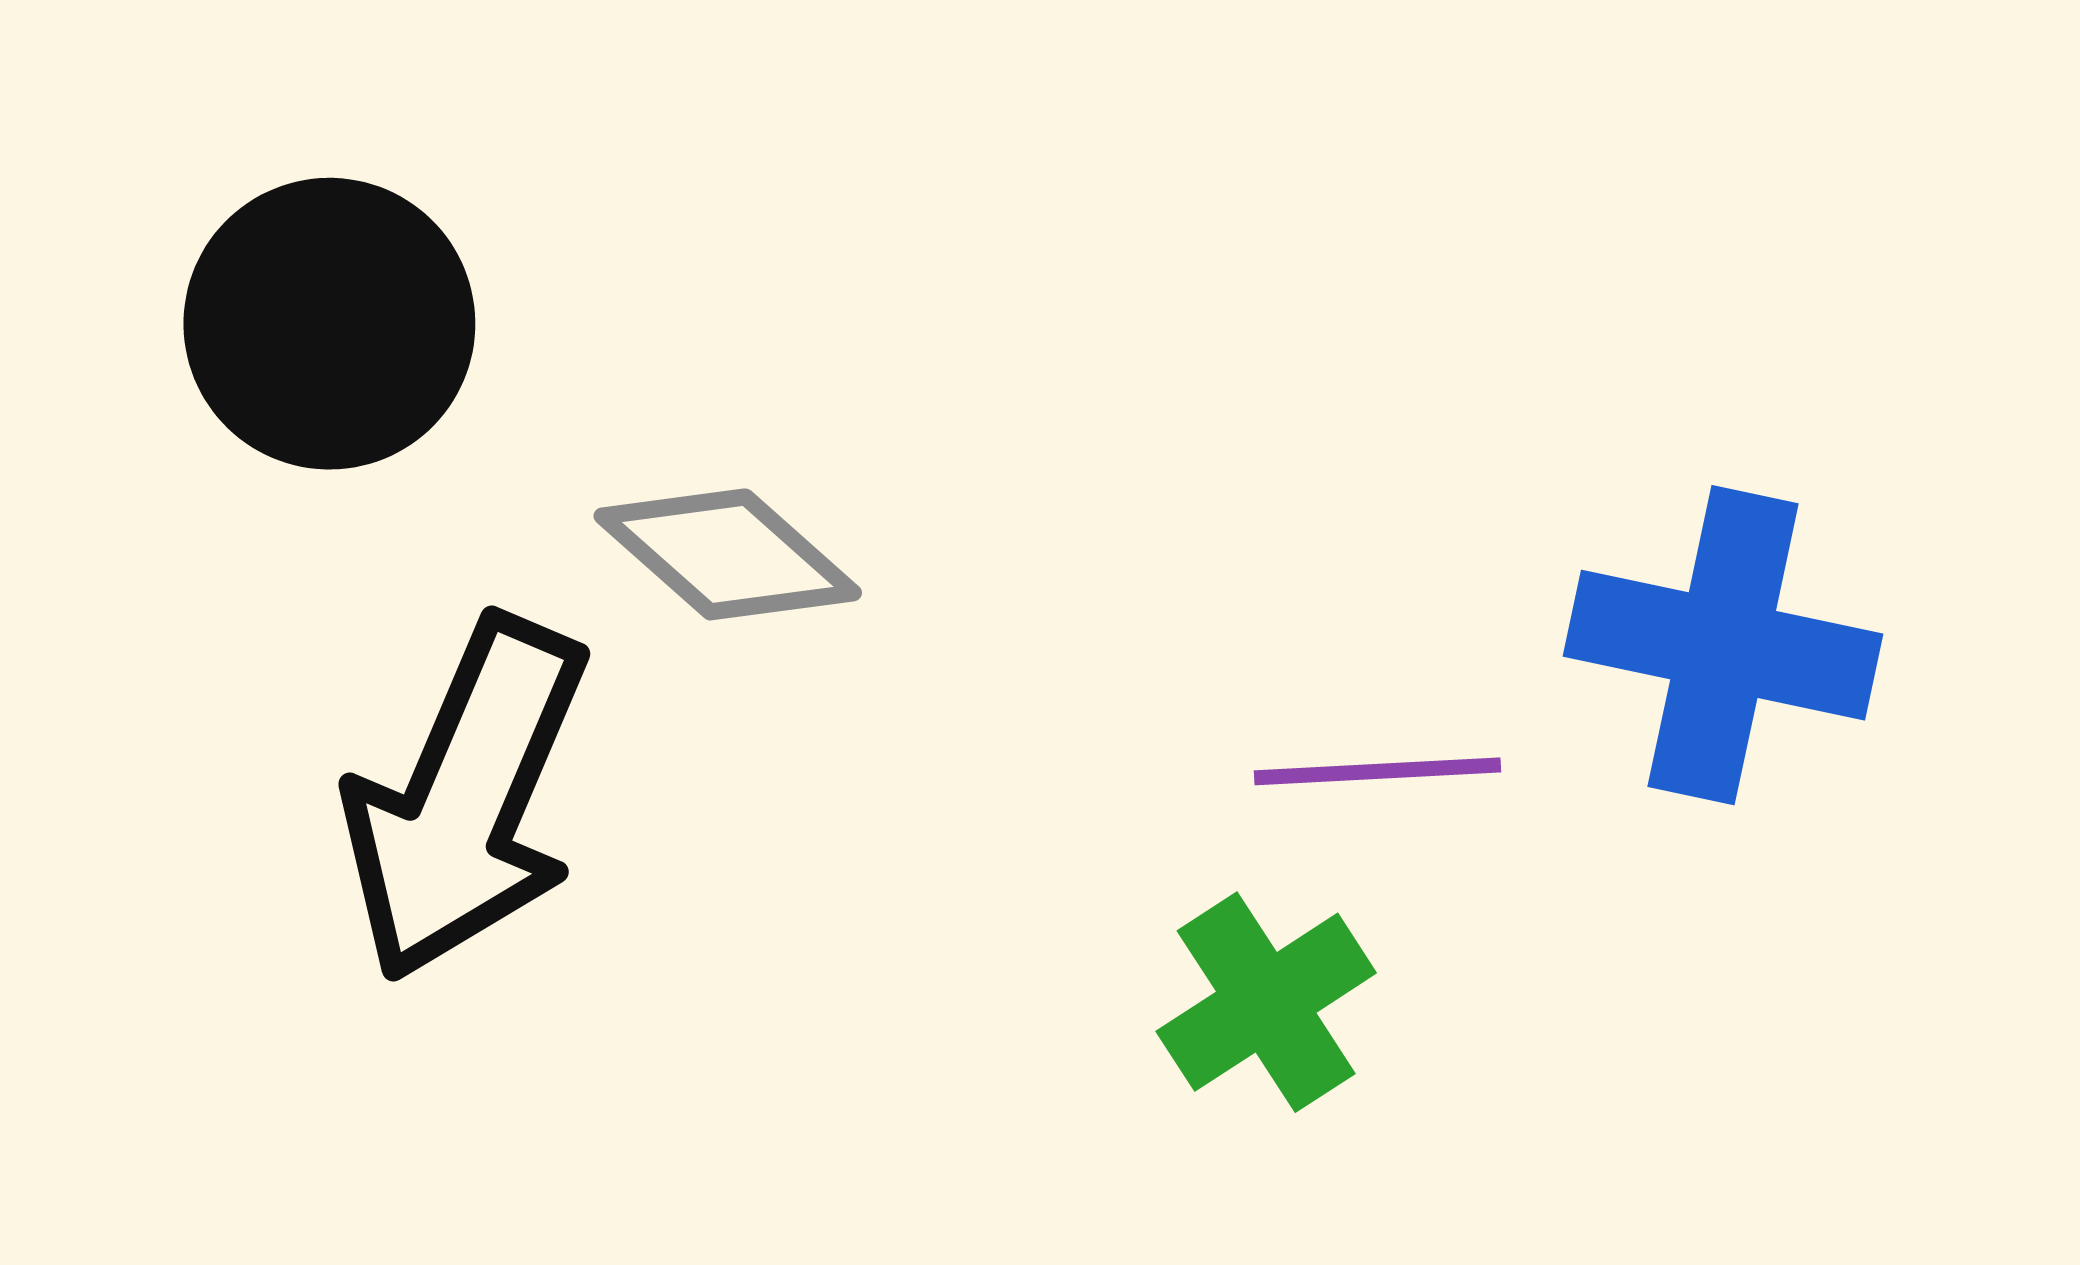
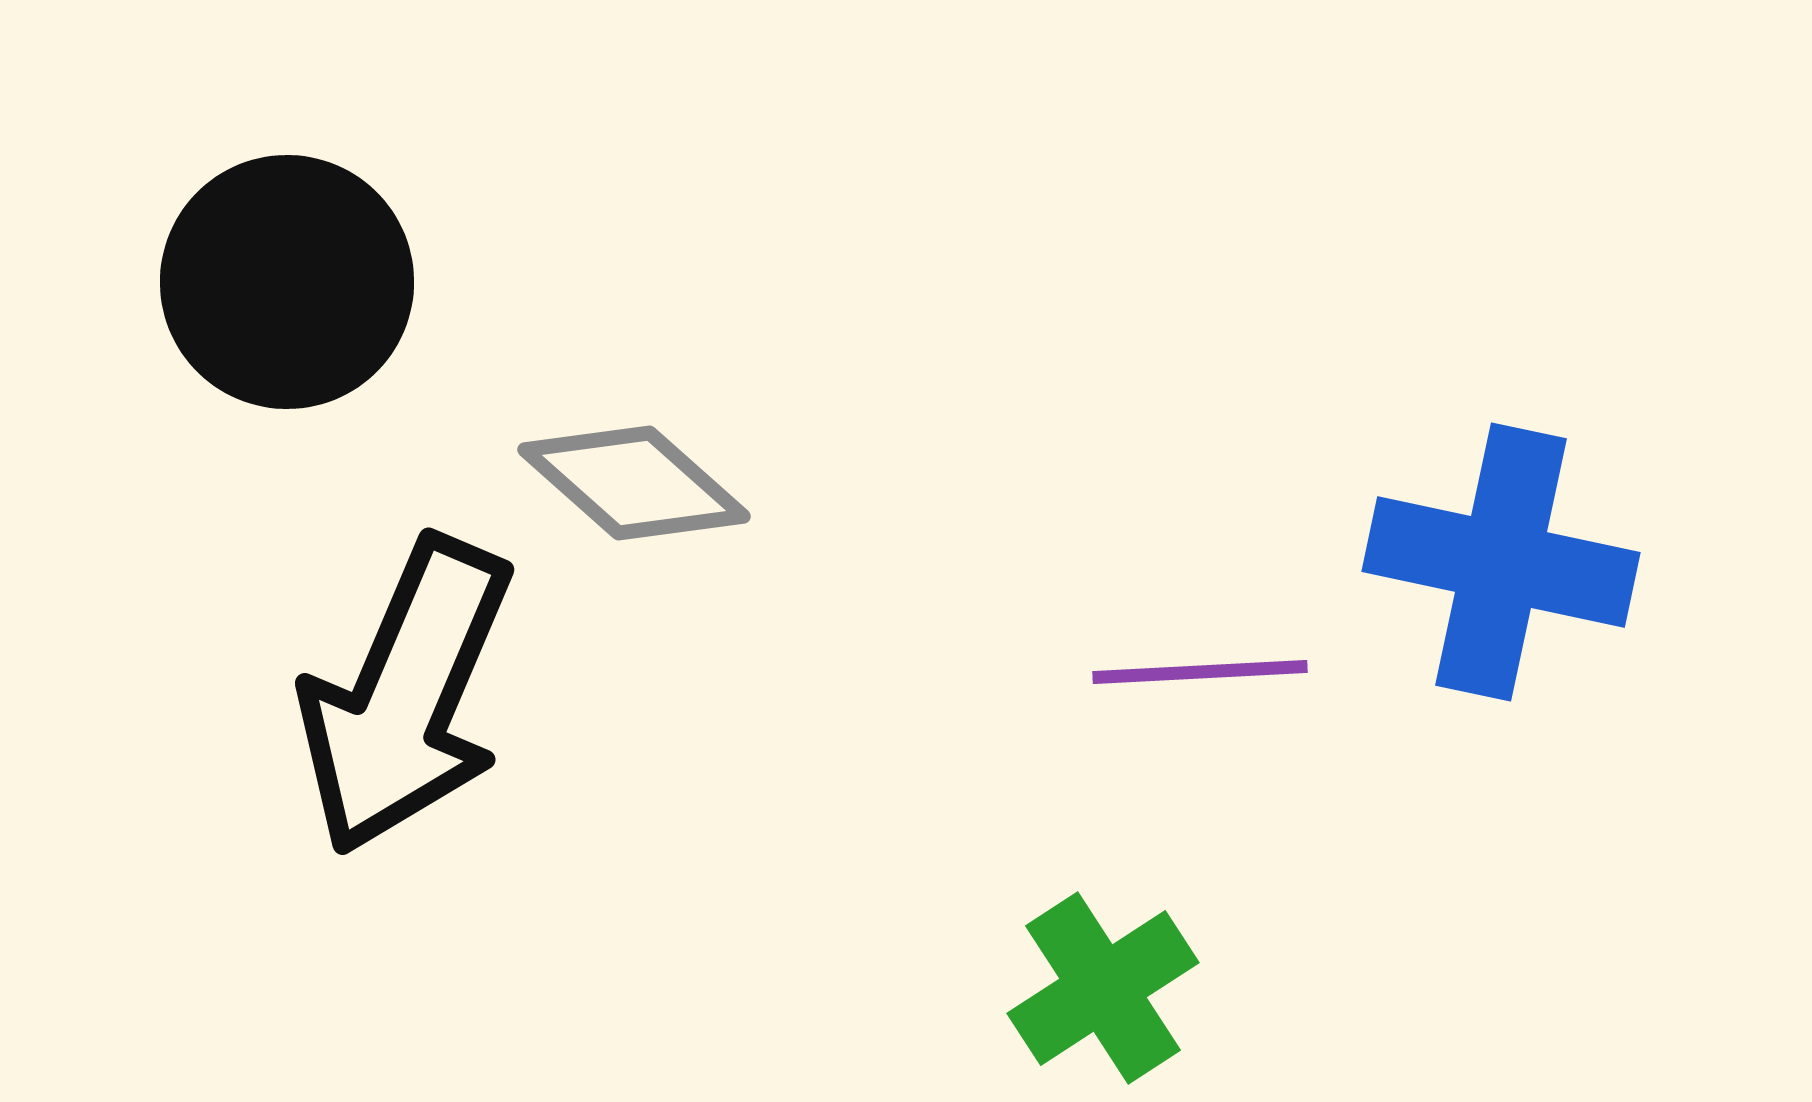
green cross: (1266, 1002) -> (1103, 988), moved

